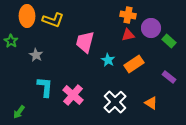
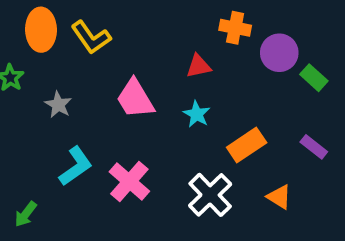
yellow L-shape: (53, 20) -> (91, 37), turned 35
red triangle: (128, 35) -> (199, 66), moved
pink trapezoid: (85, 42) -> (135, 99), moved, turned -45
orange rectangle: (134, 64) -> (247, 145), moved
cyan L-shape: (45, 87) -> (76, 166), turned 50

